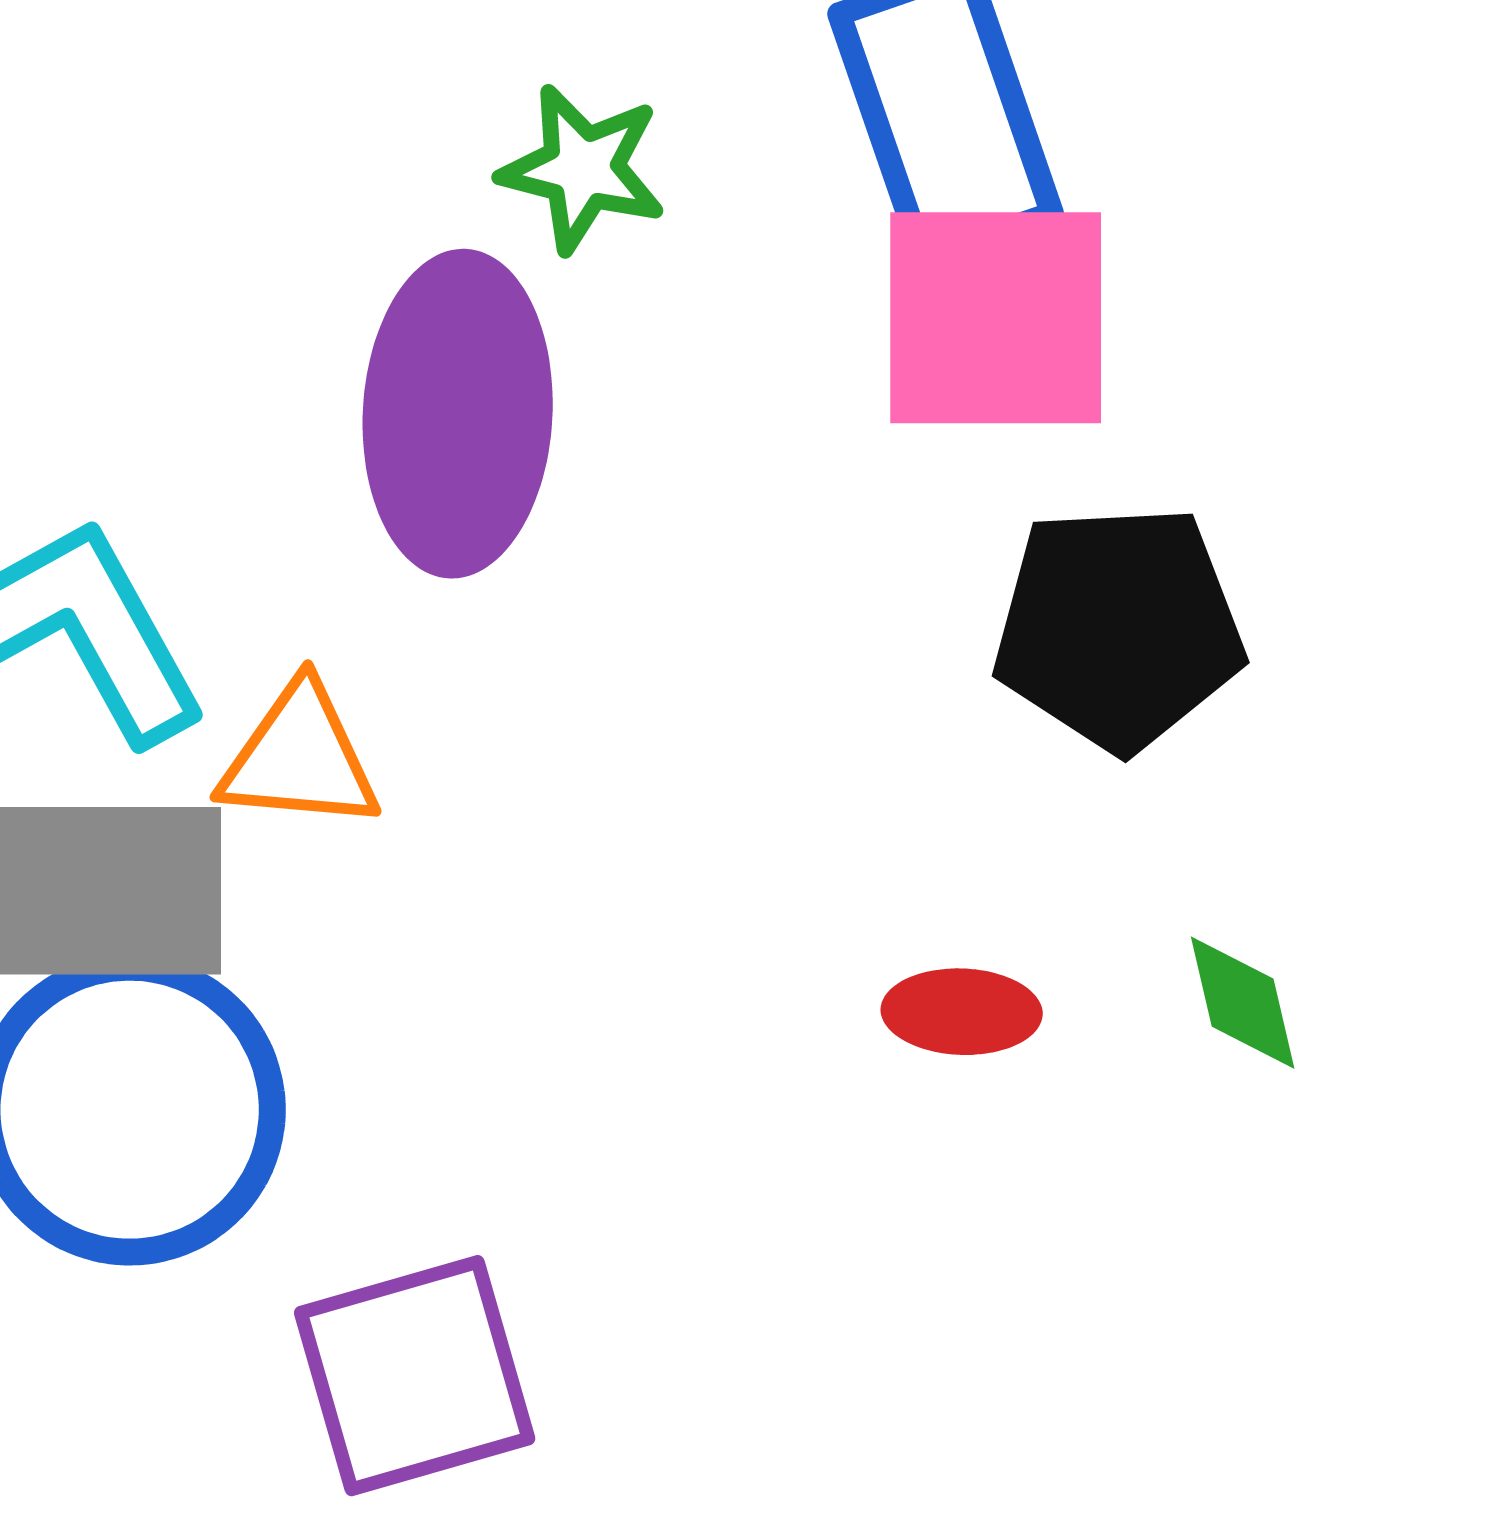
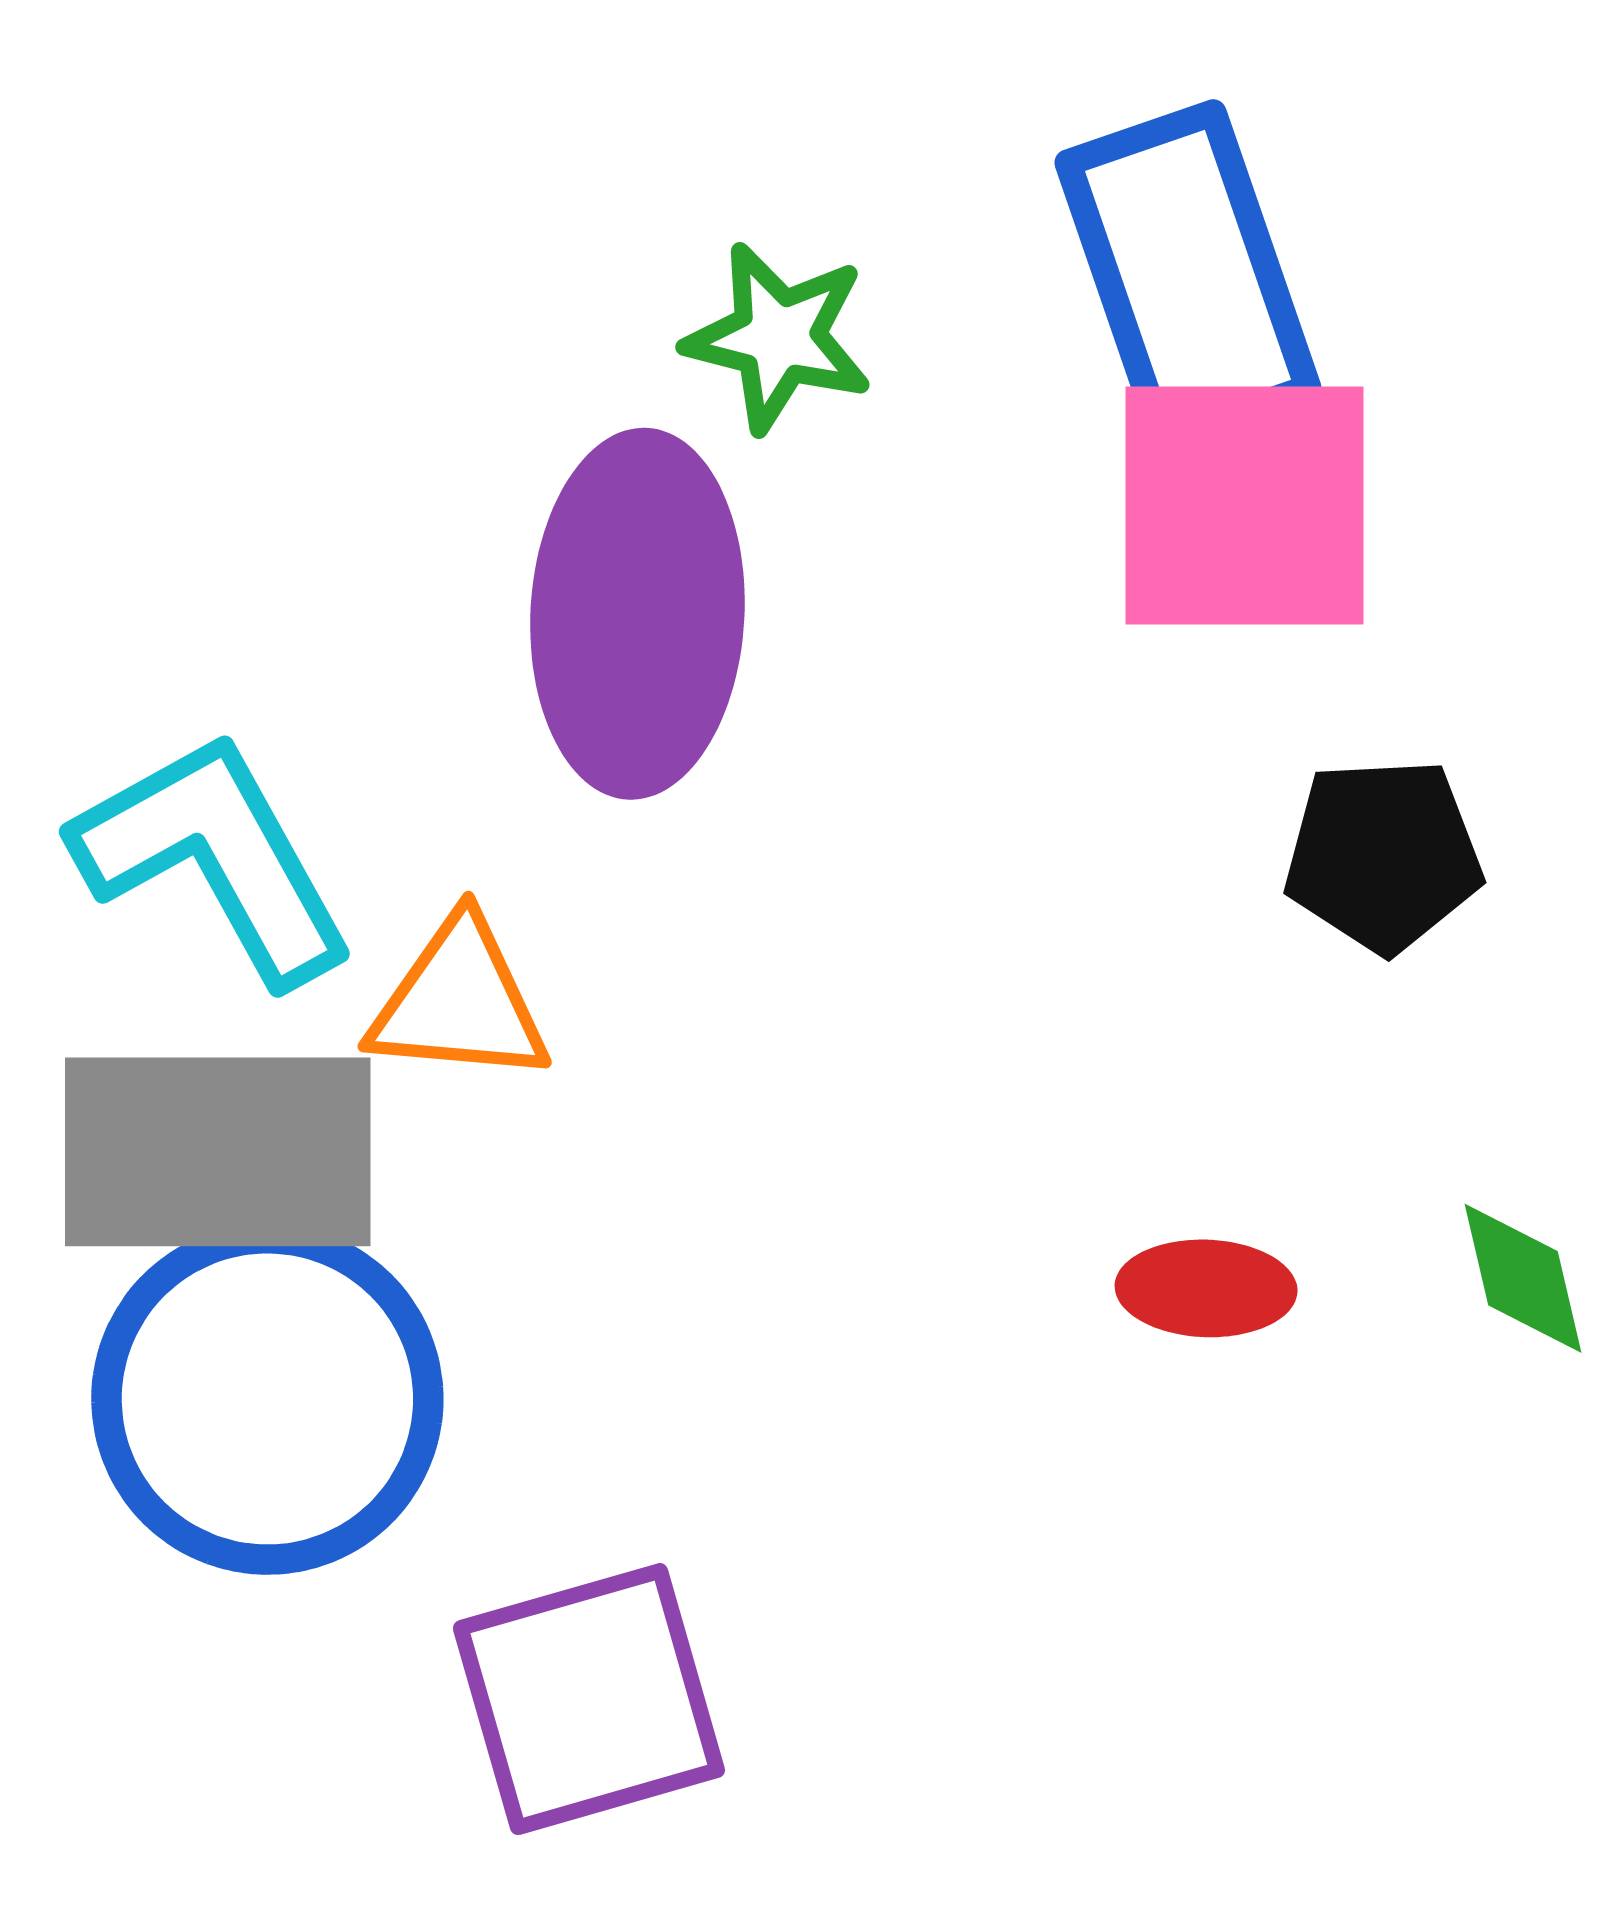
black pentagon: (1119, 628) -> (1383, 855), size x0.7

